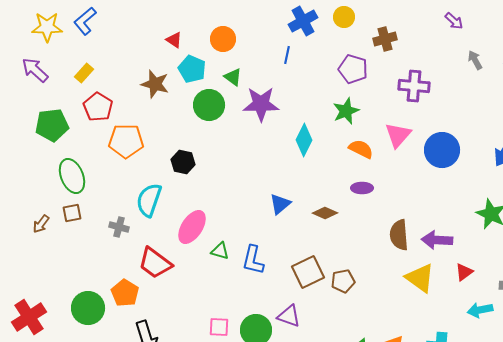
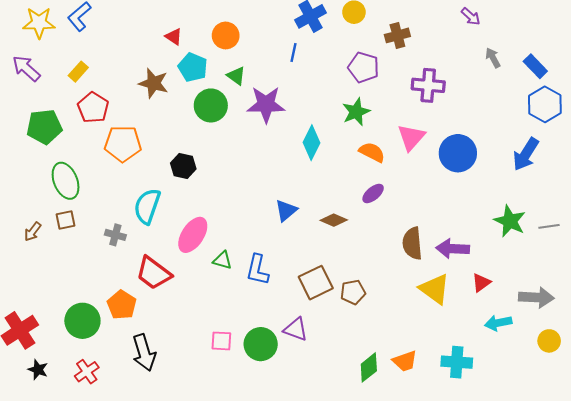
purple ellipse: (362, 188) -> (373, 194), turned -40

